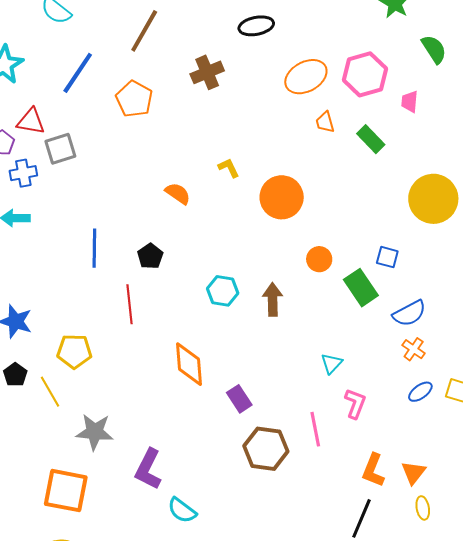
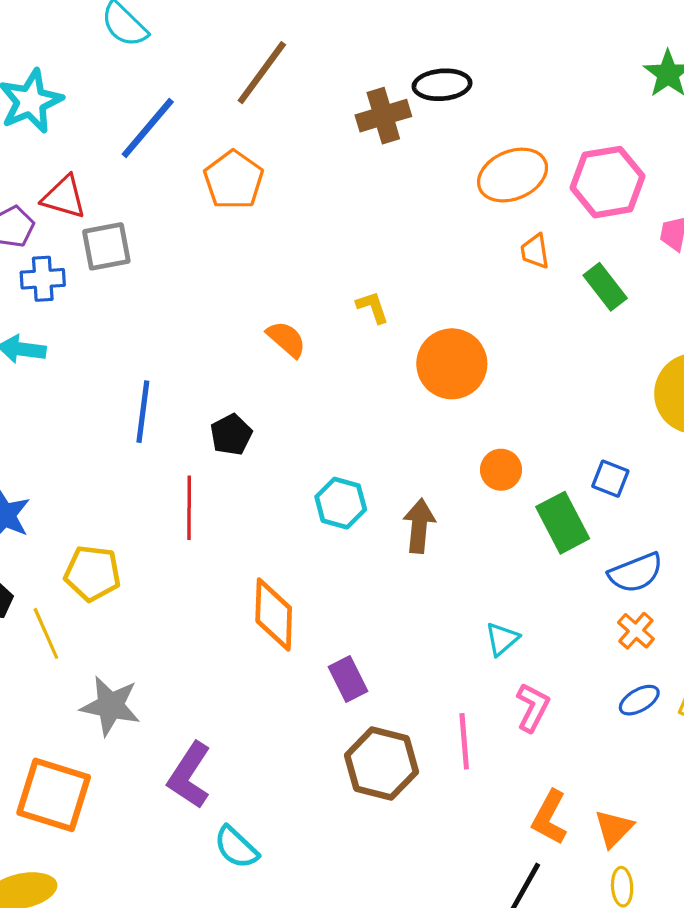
brown cross: (207, 72) -> (383, 116), moved

